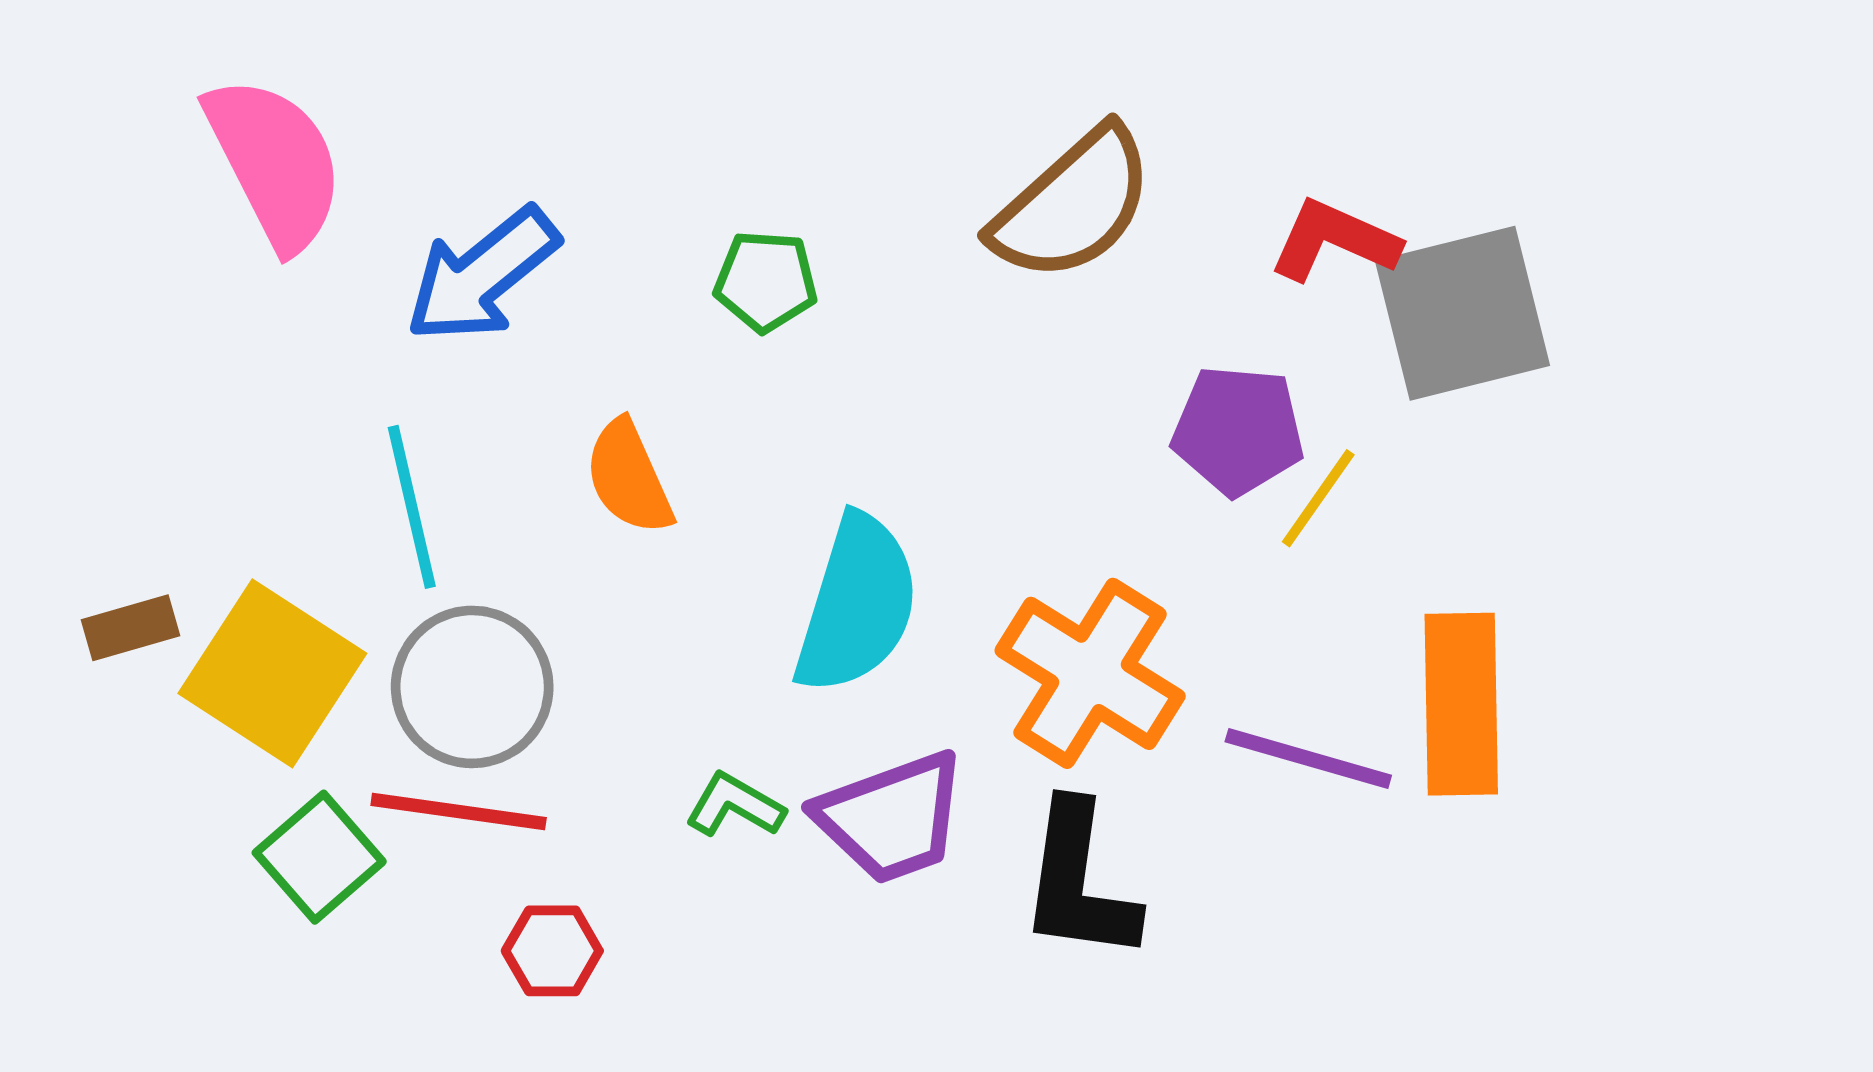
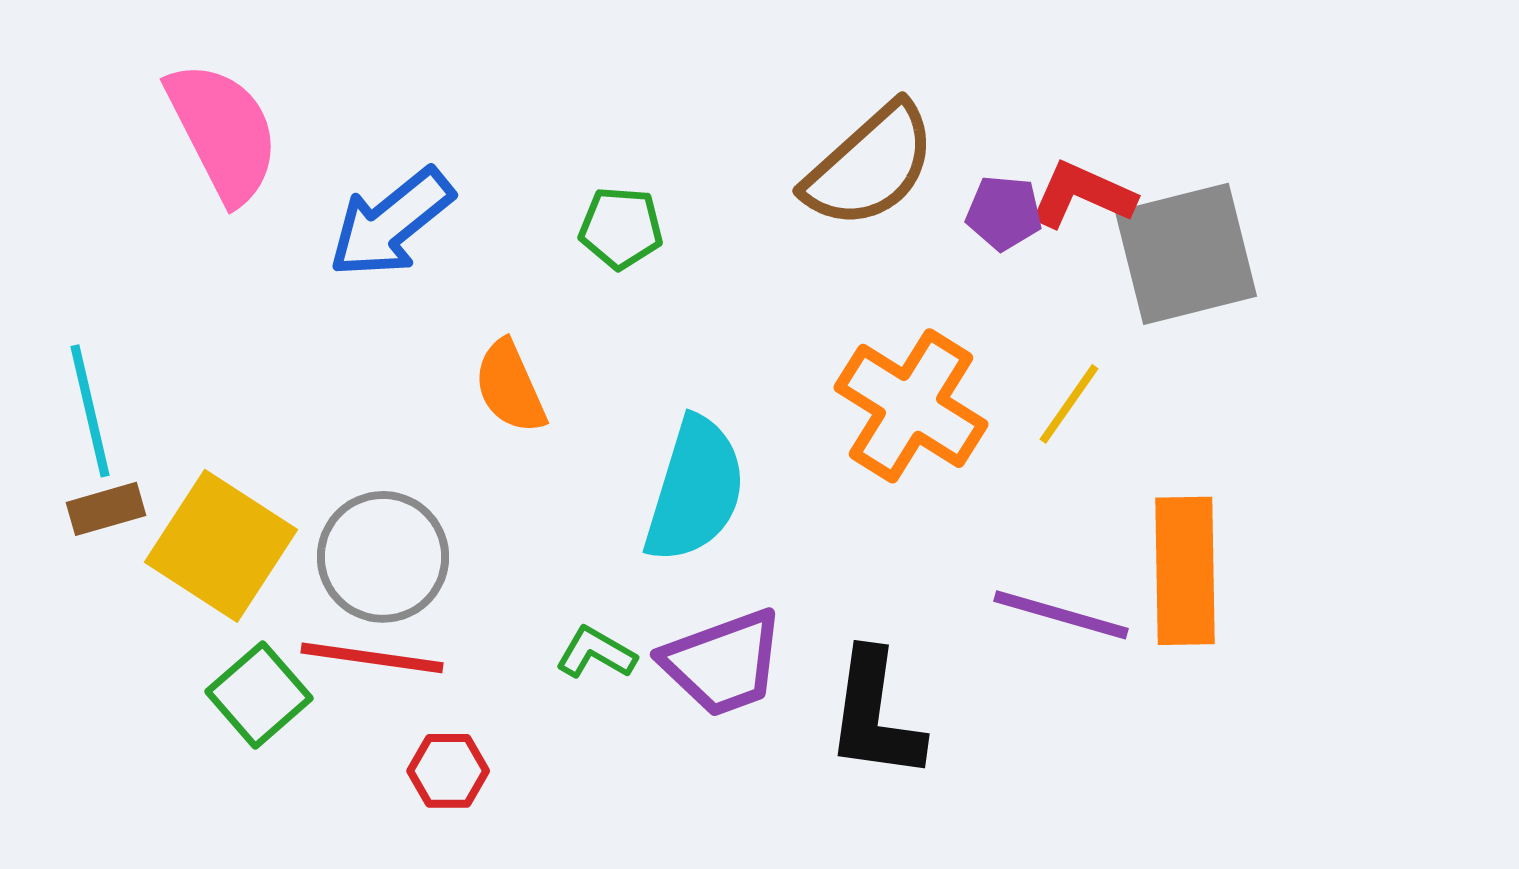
purple pentagon: (1238, 430) -> (1004, 213), moved, size x0.7
cyan line: (412, 507) -> (90, 411), moved
orange cross: (1090, 673) -> (911, 406), moved

